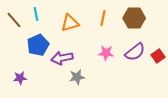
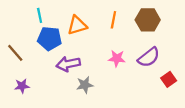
brown line: (14, 20) -> (15, 53), moved
blue pentagon: (38, 45) -> (49, 39), moved, turned 30
red square: (158, 56) -> (169, 79), moved

